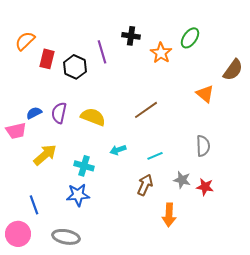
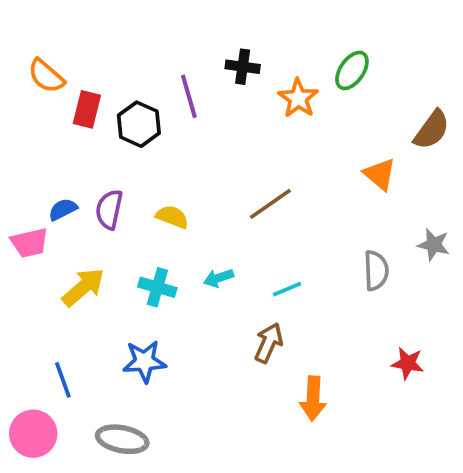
orange semicircle: (25, 41) -> (46, 76), turned -95
yellow semicircle: (93, 117) -> (172, 217), size x0.7
cyan cross: (84, 166) -> (157, 287), moved
gray star: (182, 180) -> (434, 245), moved
red star: (205, 187) -> (408, 363), moved

